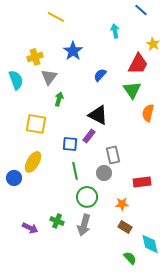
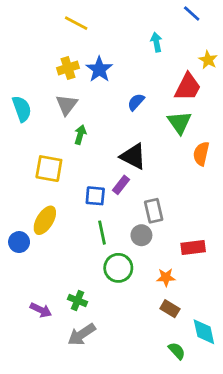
yellow cross: (35, 57) -> (68, 68), moved
gray arrow: (84, 225) -> (82, 334), moved, turned 40

